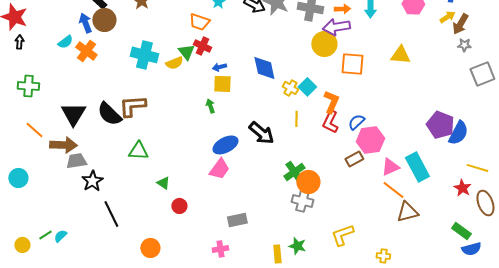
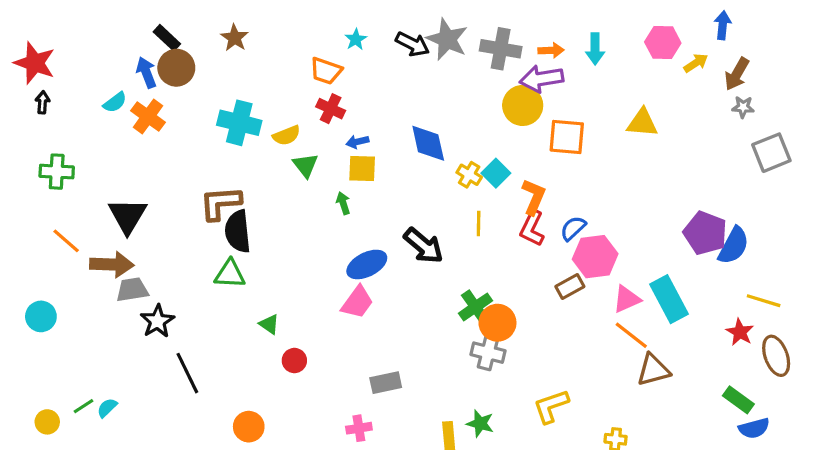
yellow arrow: (447, 17) -> (696, 63), moved
green triangle: (186, 52) -> (305, 165), moved
black semicircle: (109, 114) -> (238, 231), moved, turned 40

